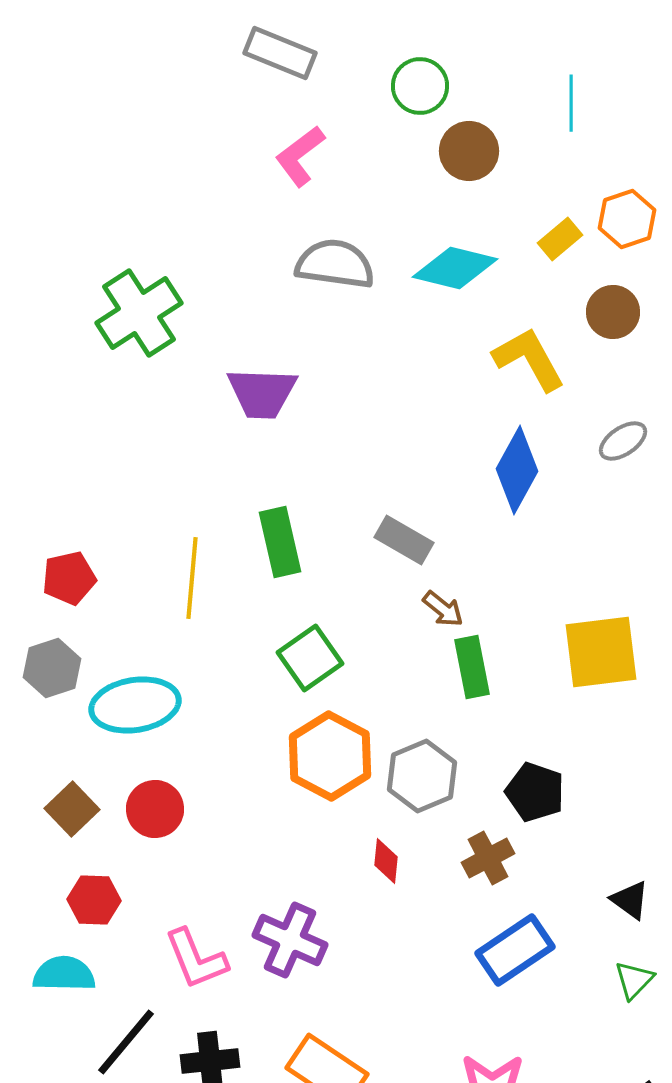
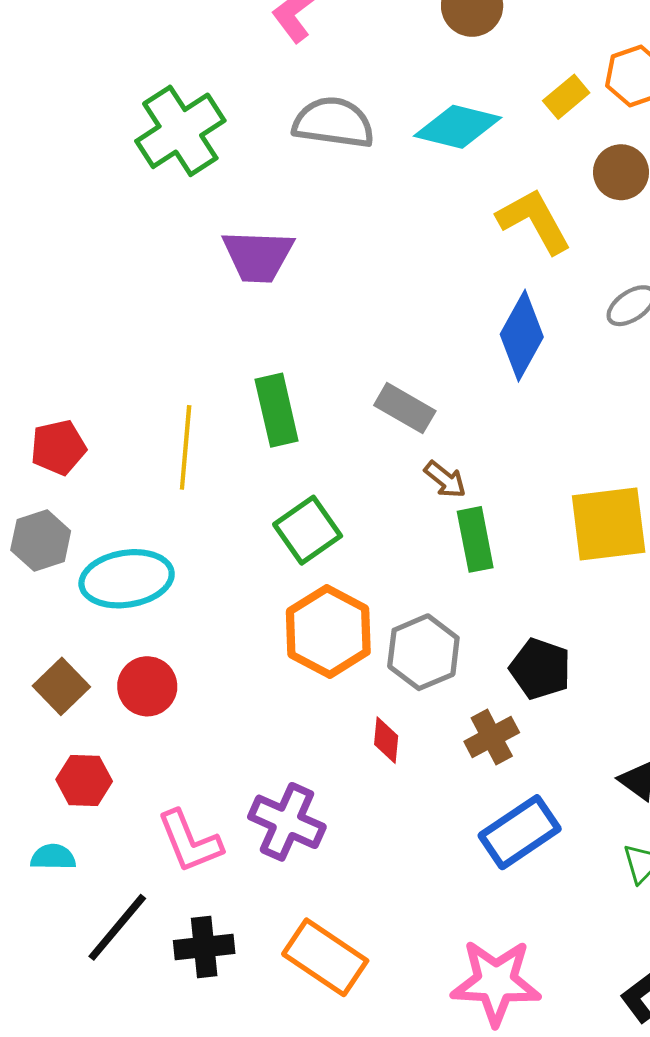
green cross: (139, 313) -> (180, 131), moved
cyan semicircle: (64, 974) -> (53, 857), size x0.7

